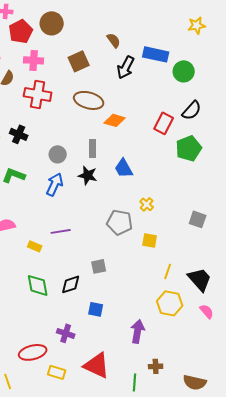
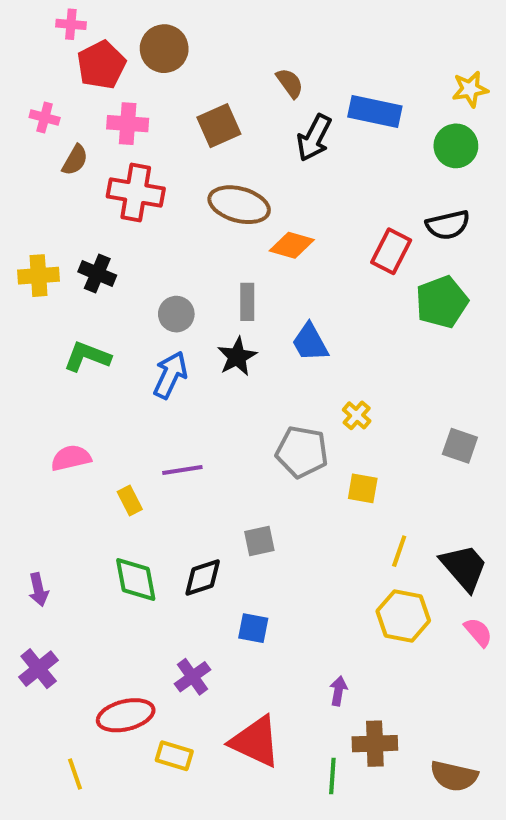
yellow star: (197, 25) -> (470, 89), moved
green circle: (184, 71) -> (456, 146), moved
black semicircle: (192, 110) -> (448, 225), turned 35
black star: (88, 175) -> (237, 357), turned 30
yellow rectangle: (35, 246) -> (130, 500), turned 40
purple arrow: (138, 331) -> (338, 691), moved, size x0.6
purple cross: (66, 333) -> (192, 677), turned 36
brown cross: (156, 366) -> (375, 744), size x1.5

